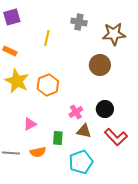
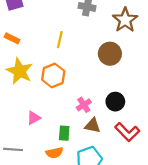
brown star: (114, 34) -> (125, 20), turned -30
yellow line: (47, 38) -> (60, 40), moved
orange semicircle: (38, 152) -> (54, 153), moved

